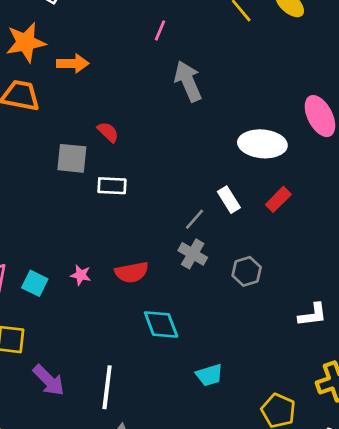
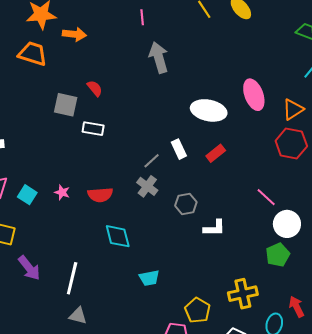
pink line: (160, 30) -> (142, 17), turned -35
white L-shape: (313, 315) -> (214, 228), moved

